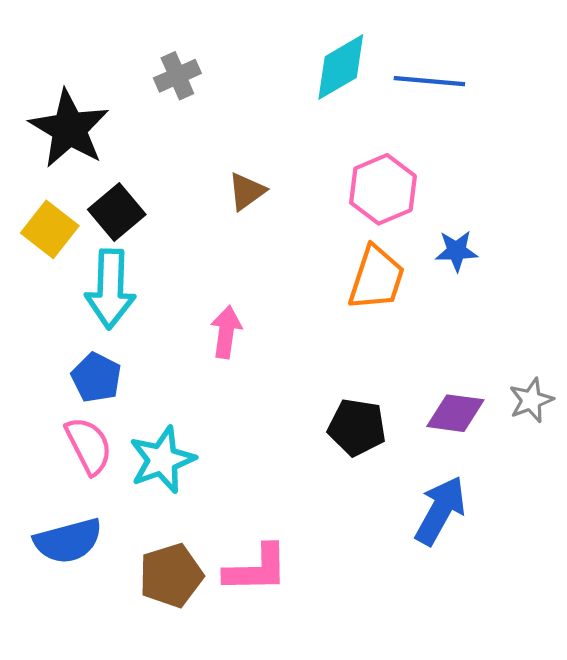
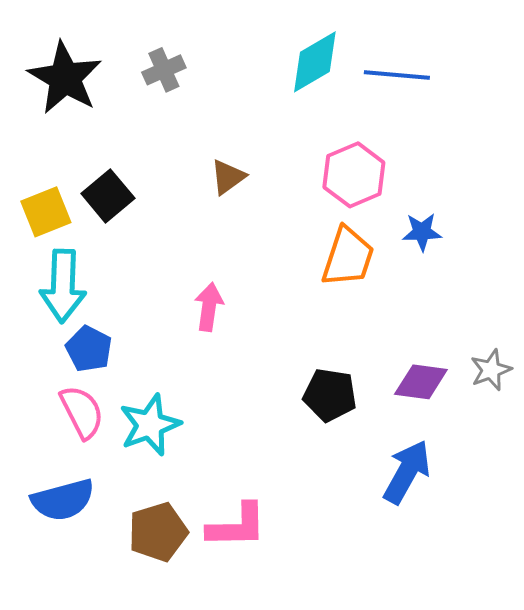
black star: (69, 129) -> (65, 78), moved
yellow square: (50, 229) -> (46, 212), turned 30
cyan arrow: (110, 289) -> (63, 286), moved

